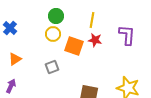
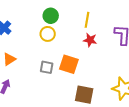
orange square: (74, 46) -> (69, 64), moved
gray square: (52, 67) -> (47, 67), turned 32

